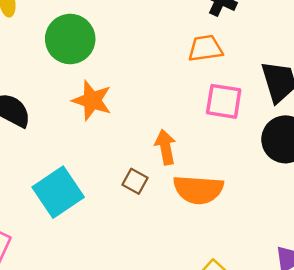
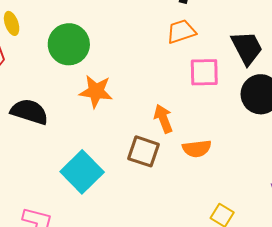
brown square: (135, 181) -> (143, 151), size x1.5
orange semicircle: (198, 190) -> (197, 149), size x0.7

